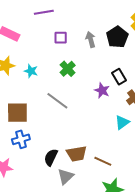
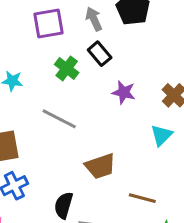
purple square: (61, 38) -> (48, 23), size x1.5
black rectangle: (119, 77) -> (100, 54), moved
brown trapezoid: (77, 154) -> (100, 166), moved

